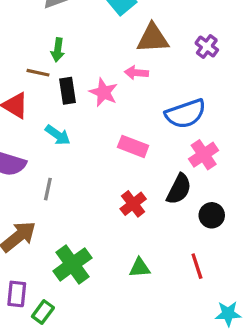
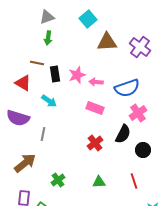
purple cross: (207, 47) -> (140, 47), size x1.5
green arrow: (58, 50) -> (48, 38), moved
pink arrow: (136, 73) -> (96, 82), moved
pink star: (104, 92) -> (77, 75), turned 30
green cross: (72, 264) -> (58, 180), size x0.6

